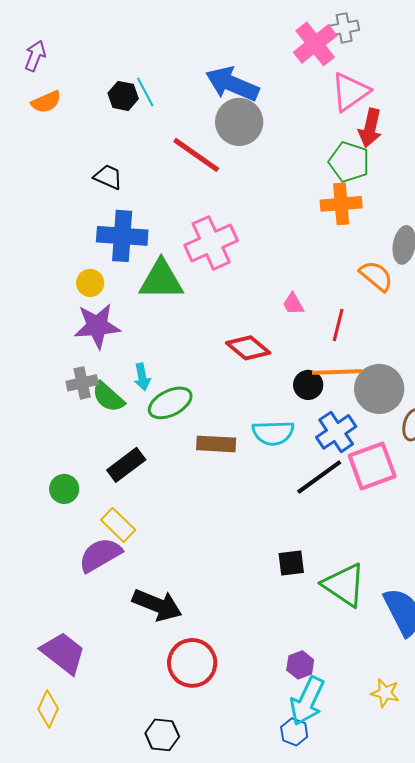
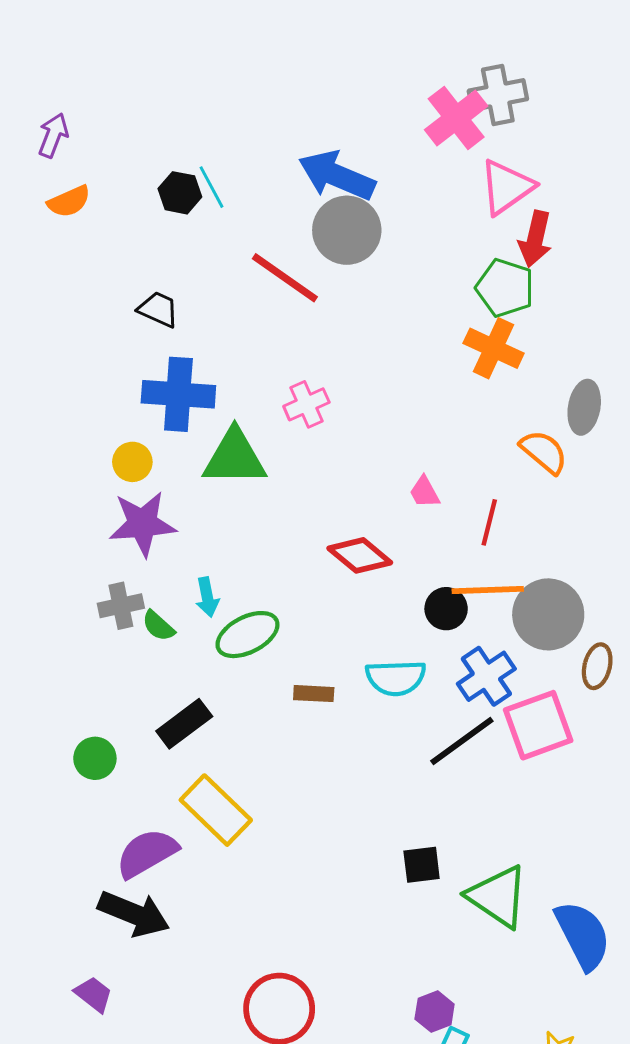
gray cross: (344, 28) -> (498, 95), size x1.4
orange cross: (341, 204) -> (494, 348), turned 30
pink cross: (211, 243) -> (306, 404), size x0.6
green semicircle: (108, 397) -> (158, 626), size x0.7
brown rectangle: (216, 444) -> (314, 694), size x0.7
yellow rectangle: (118, 525) -> (216, 810), moved, size x1.4
black arrow: (157, 605) -> (134, 914), moved
purple trapezoid: (63, 653) -> (94, 994), size x0.6

